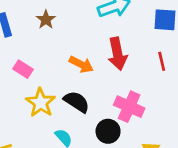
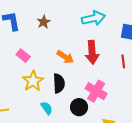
black semicircle: (77, 102) -> (59, 83), turned 48

